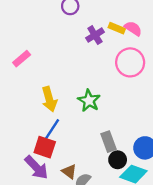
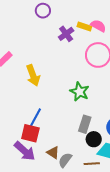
yellow arrow: (49, 99) -> (33, 75), moved
green star: (89, 101) -> (80, 92), moved
gray rectangle: (109, 142) -> (85, 124), turned 42

